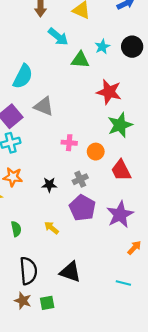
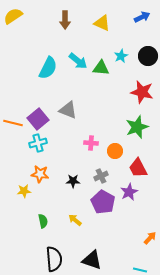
cyan arrow: (58, 37) -> (78, 61), moved
cyan semicircle: (23, 76) -> (48, 68), moved
red star: (109, 92) -> (142, 92), moved
purple star: (120, 215) -> (129, 192), moved, size x0.7

